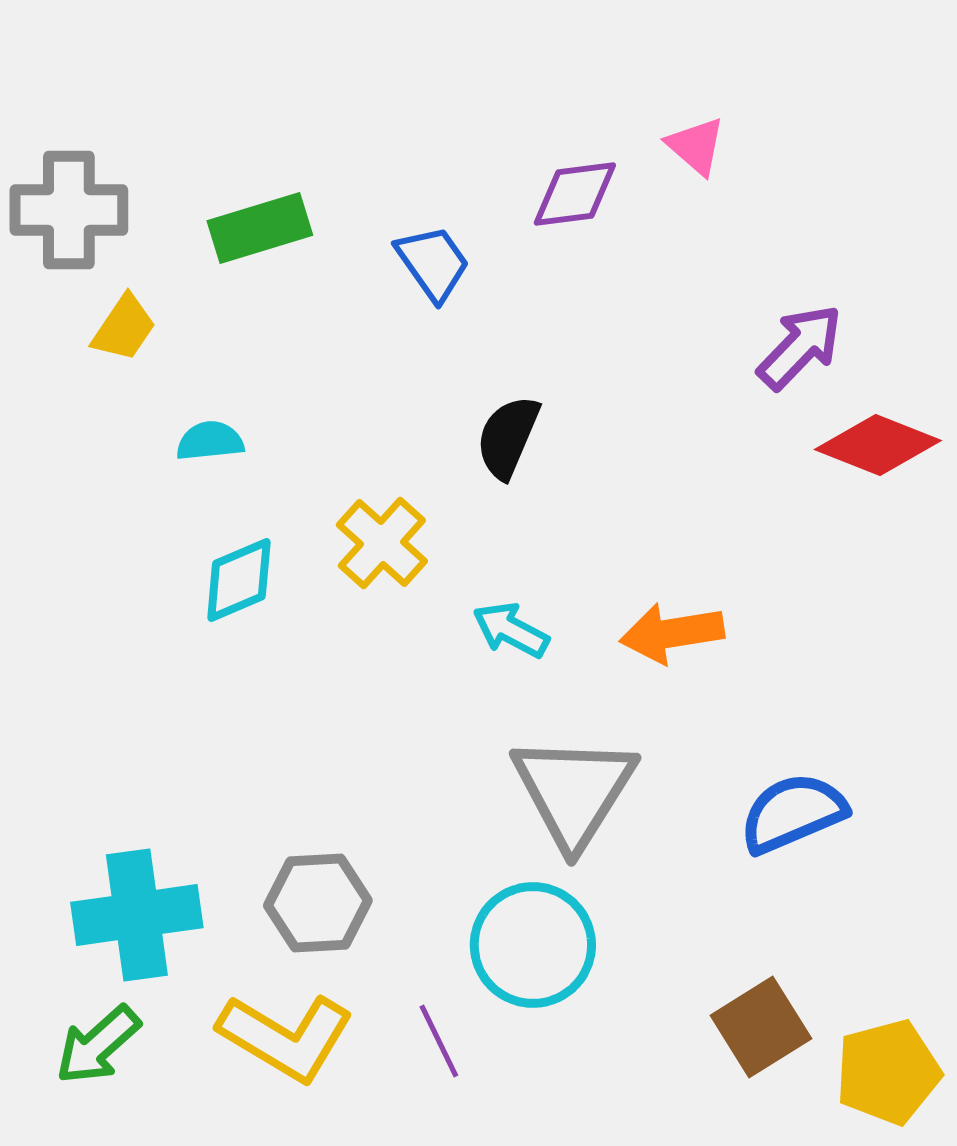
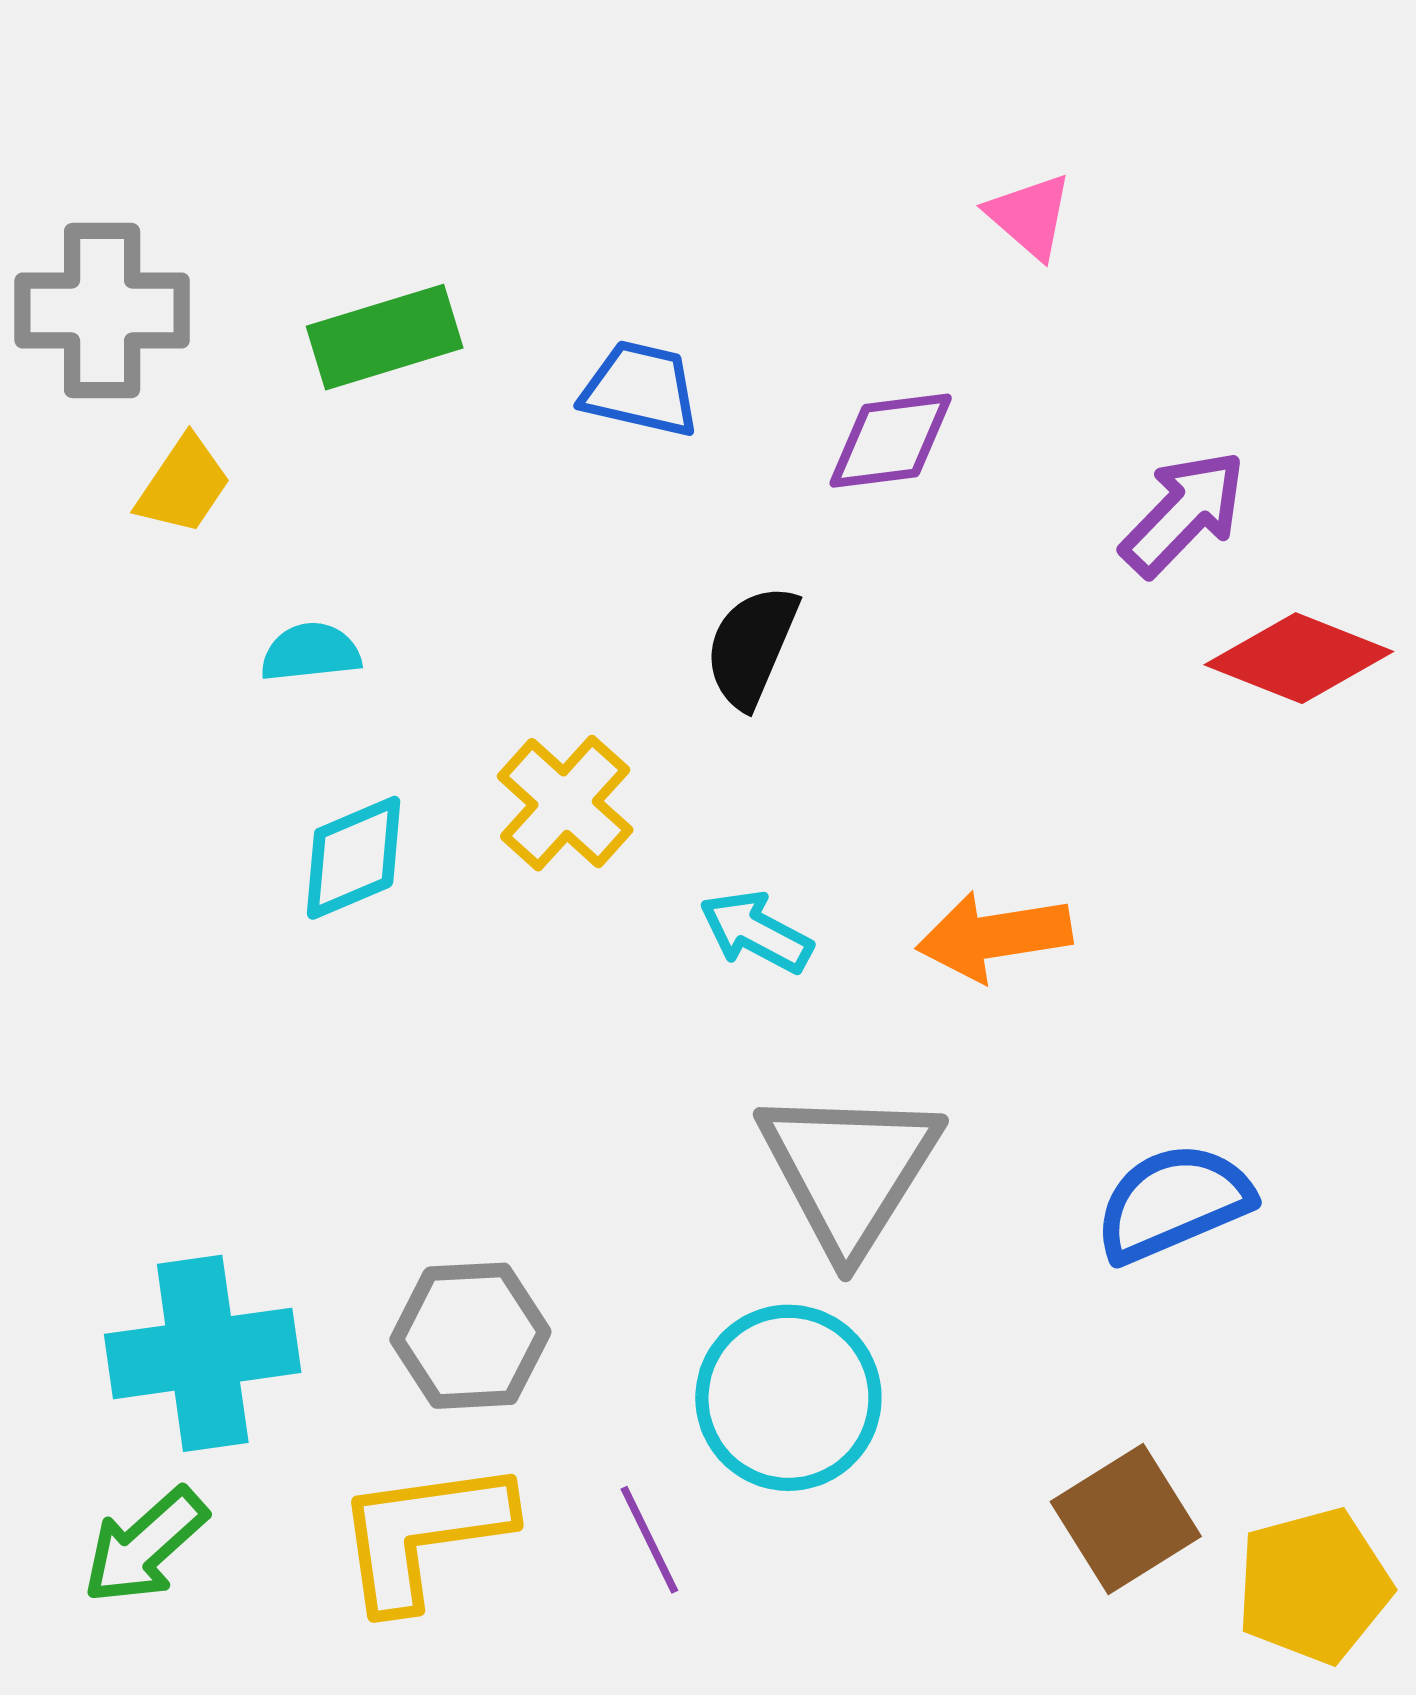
purple diamond: (575, 194) -> (891, 441), moved
blue trapezoid: (433, 263) -> (641, 389), turned -42
yellow L-shape: (286, 1037) -> (423, 1534), turned 141

